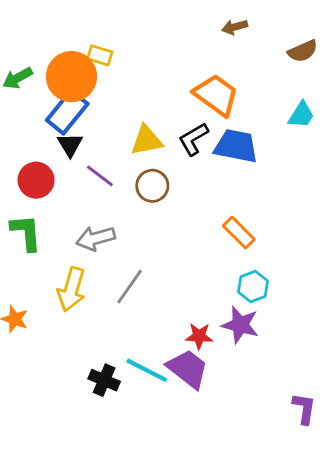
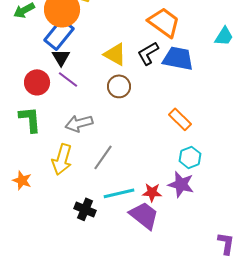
yellow triangle: (147, 140) -> (115, 54), turned 40
purple line: (100, 176) -> (68, 79), moved
cyan line: (147, 370) -> (119, 193), moved, turned -40
black cross: (104, 380) -> (85, 209), moved

